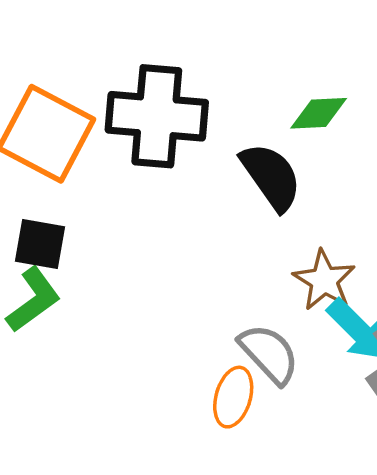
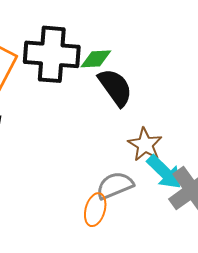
green diamond: (319, 113) -> (96, 59), moved
gray semicircle: (269, 354) -> (115, 185), turned -69

